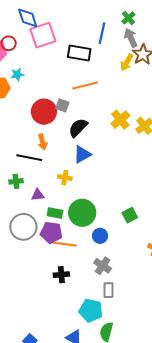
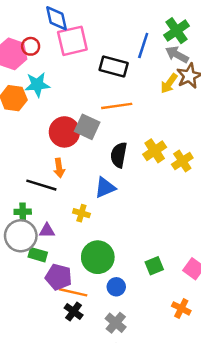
green cross: (128, 18) -> (176, 31), size x1.5
gray arrow: (131, 38) -> (177, 55), turned -42
cyan star: (17, 74) -> (37, 85), size x1.5
gray square: (62, 105) -> (87, 127), size x1.5
black semicircle: (78, 128) -> (119, 155), moved, turned -40
green rectangle: (55, 213) -> (38, 255), moved
gray circle: (23, 227) -> (21, 236), moved
black cross: (61, 275) -> (74, 312), moved, turned 35

